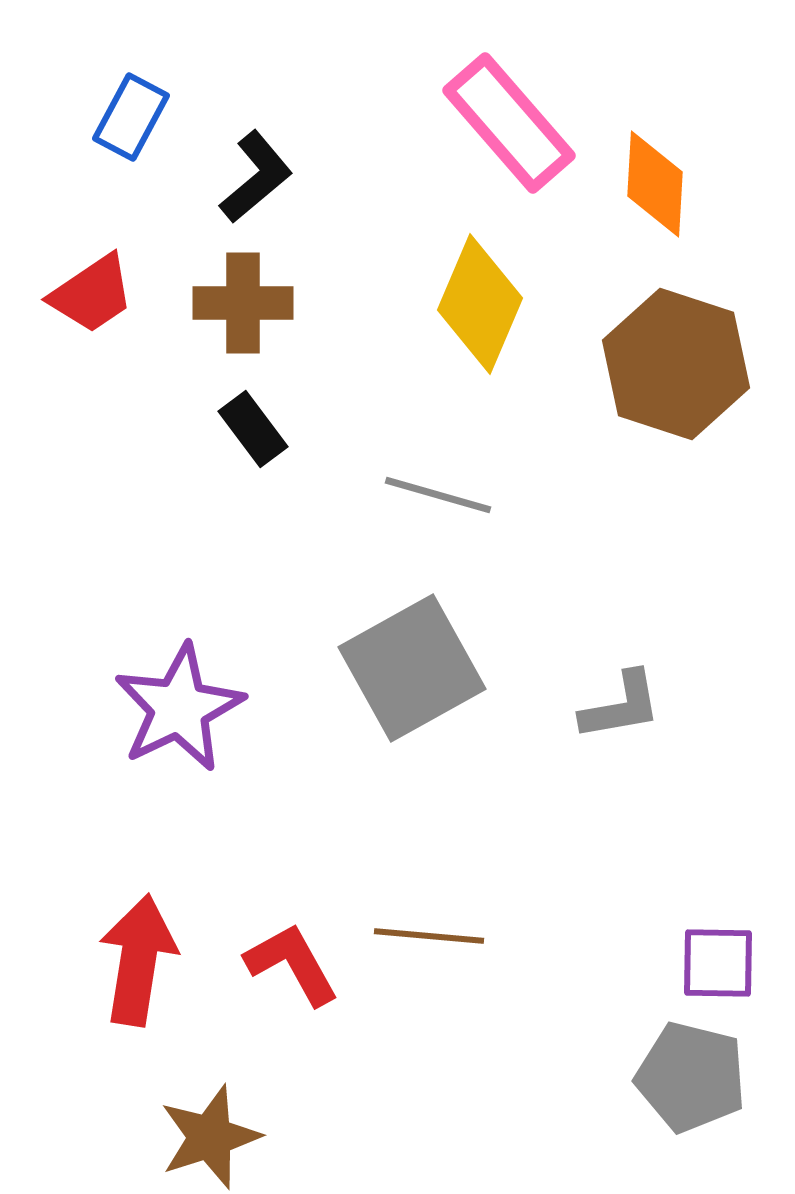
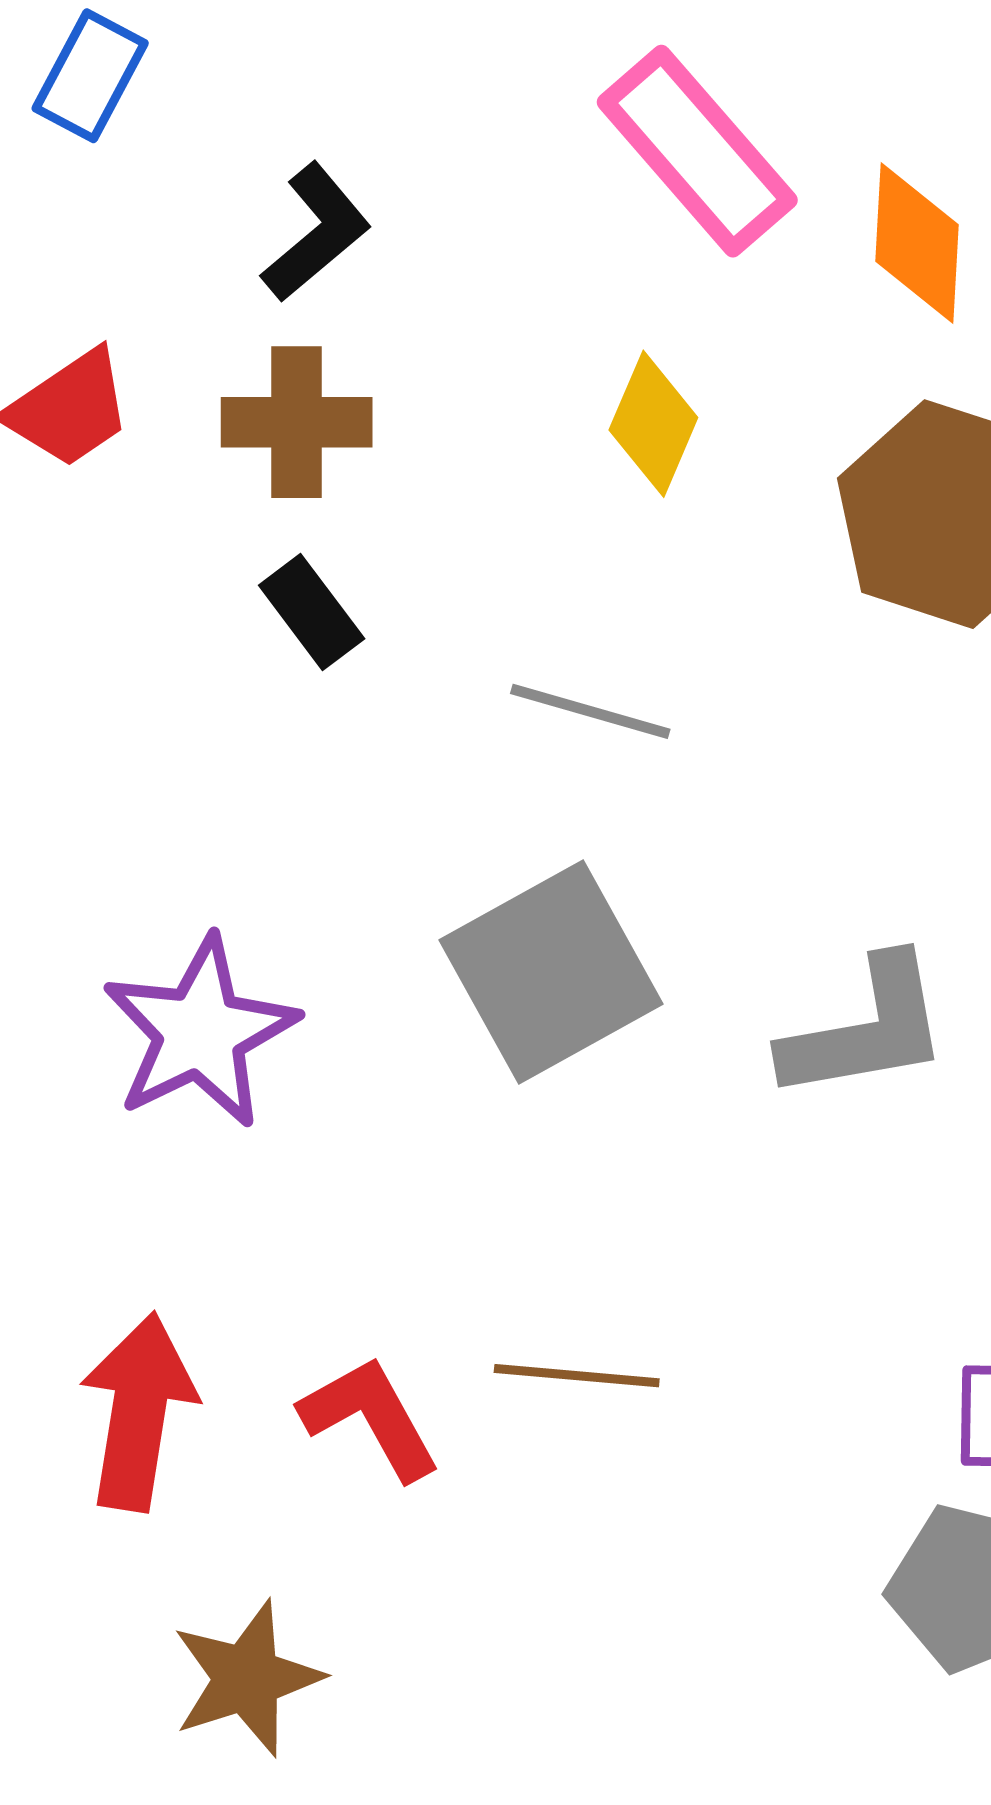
blue rectangle: (131, 117) -> (90, 76), moved
yellow diamond: (480, 304) -> (653, 424), size x0.7
gray L-shape: (621, 706) -> (866, 1029), size x1.4

